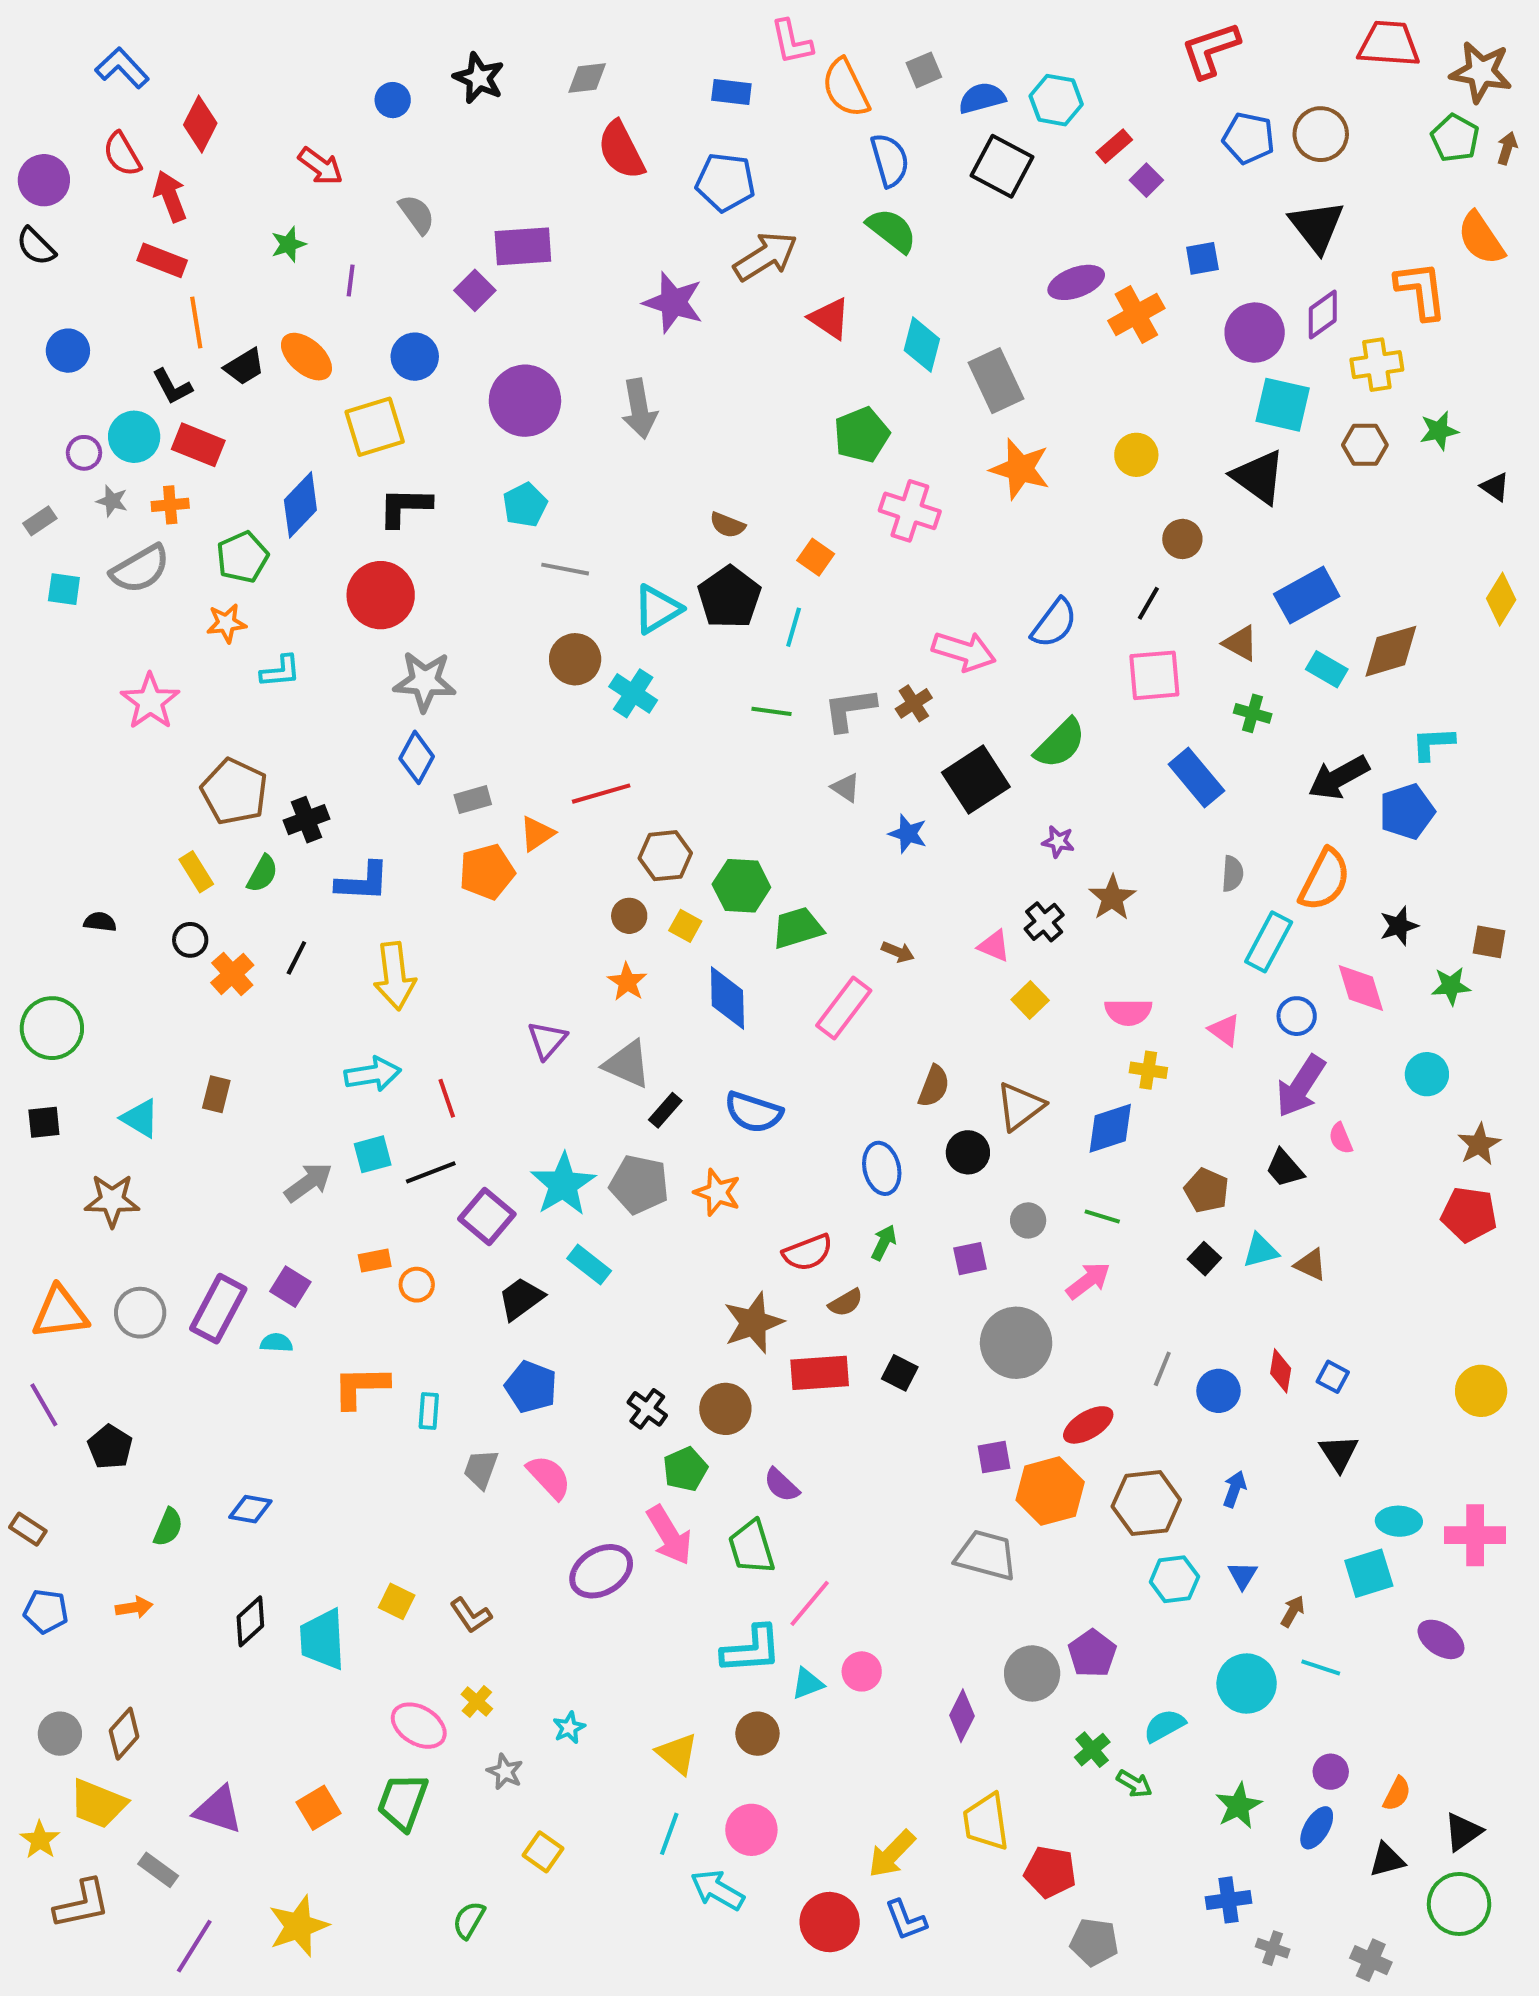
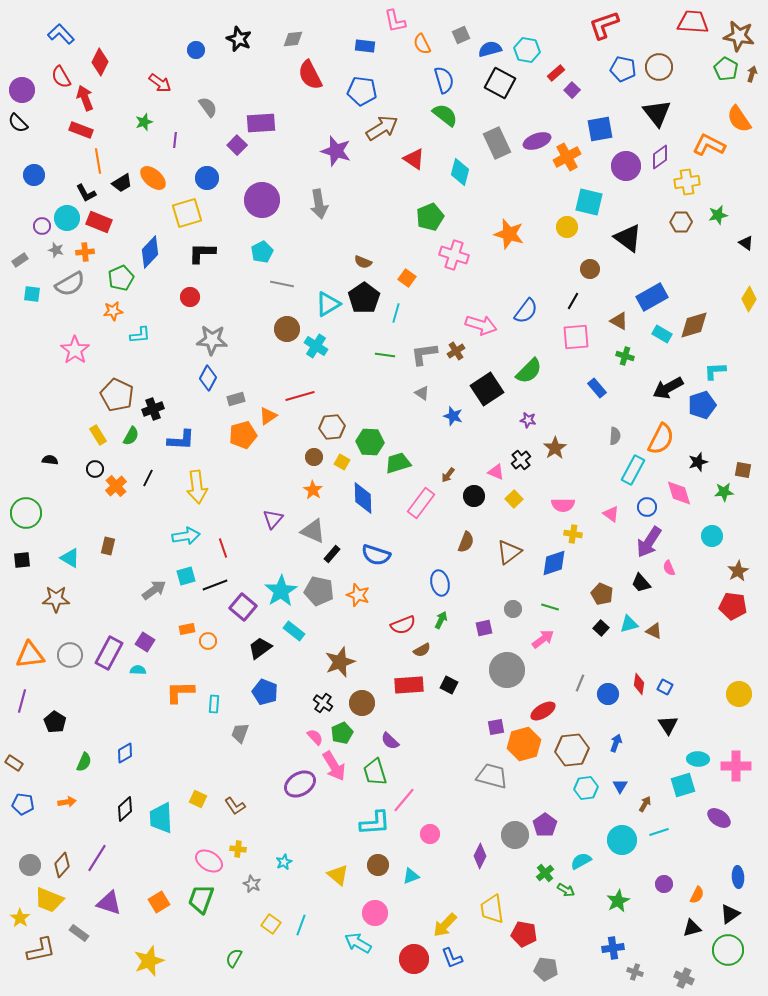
orange semicircle: (846, 88) -> (422, 44), size x0.7
blue square: (1202, 258) -> (600, 129), size x1.5
orange L-shape: (1421, 290) -> (709, 145), turned -56
gray rectangle: (996, 381) -> (497, 143), moved
cyan square: (1283, 405) -> (589, 202), moved
red circle: (381, 595) -> (190, 297), size x0.6
blue rectangle: (1196, 778) -> (597, 388), size x0.7
brown arrow: (898, 952) -> (448, 475), turned 105
black circle: (968, 1152) -> (474, 496), moved
brown star: (753, 1323) -> (340, 662), moved
purple line: (44, 1405) -> (22, 701), turned 45
pink semicircle: (549, 1477) -> (315, 737), moved, size x0.7
blue diamond: (250, 1509) -> (125, 753), turned -40
cyan line: (1321, 1667) -> (659, 832), turned -36
cyan triangle: (808, 1684) -> (411, 876), moved
yellow cross: (477, 1702) -> (238, 849), turned -35
blue ellipse: (1317, 1828) -> (738, 877), moved, turned -35
cyan line: (669, 1834) -> (301, 925), moved
purple line: (194, 1946) -> (97, 858), moved

